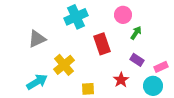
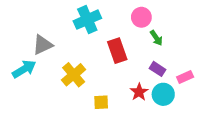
green arrow: (136, 33) -> (156, 38), turned 112
cyan arrow: (37, 82) -> (24, 69), moved
cyan circle: (153, 86) -> (163, 94), moved

